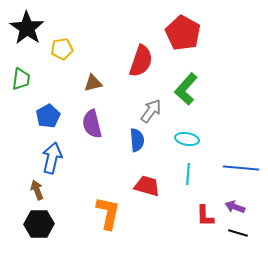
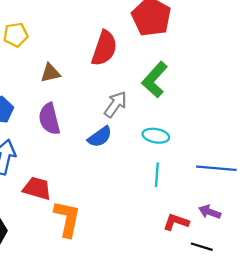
blue semicircle: (137, 140) -> (100, 137), turned 60
red trapezoid: (147, 186) -> (37, 188), moved
red L-shape: (205, 216) -> (176, 222), turned 110
black line: (238, 233) -> (202, 247), moved

